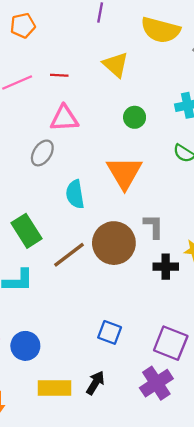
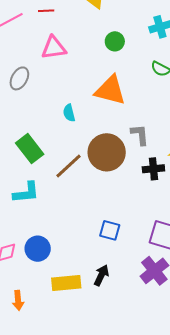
gray ellipse: (42, 153) -> (19, 78), moved
orange triangle: (124, 173) -> (110, 90), turned -40
cyan semicircle: (75, 194) -> (69, 113), size x0.7

